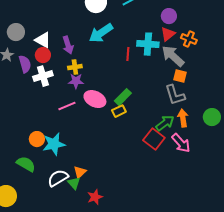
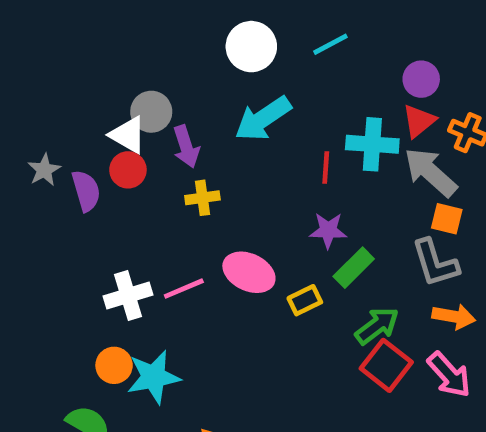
gray circle: (16, 32) -> (151, 112), moved
white cross: (43, 76) -> (128, 296), moved
purple star: (76, 81) -> (328, 230), moved
green rectangle: (123, 97) -> (354, 268), moved
orange arrow: (183, 118) -> (454, 316), turned 108
green arrow: (165, 123) -> (377, 326), moved

